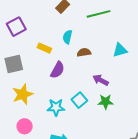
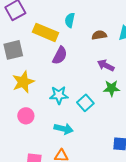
yellow rectangle: (44, 48) -> (46, 32), size x1.6
brown semicircle: (84, 52) -> (99, 35), moved
cyan square: (79, 100) -> (85, 103), moved

